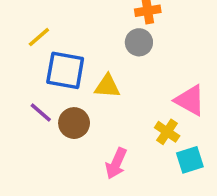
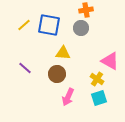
blue square: (65, 70) -> (49, 25), moved
brown circle: (74, 123) -> (57, 74), moved
cyan square: (190, 160) -> (99, 98), moved

